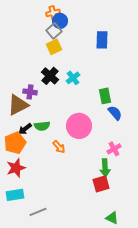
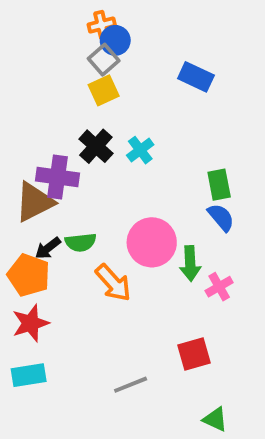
blue rectangle: (102, 40) -> (196, 77), turned -66
purple cross: (30, 92) -> (57, 177), size x1.5
green rectangle: (105, 96) -> (219, 185), moved
orange pentagon: (15, 143) -> (29, 275), turned -30
orange arrow: (59, 147) -> (113, 283), size x1.5
green arrow: (105, 168) -> (190, 264), moved
gray line: (38, 212) -> (131, 385), moved

